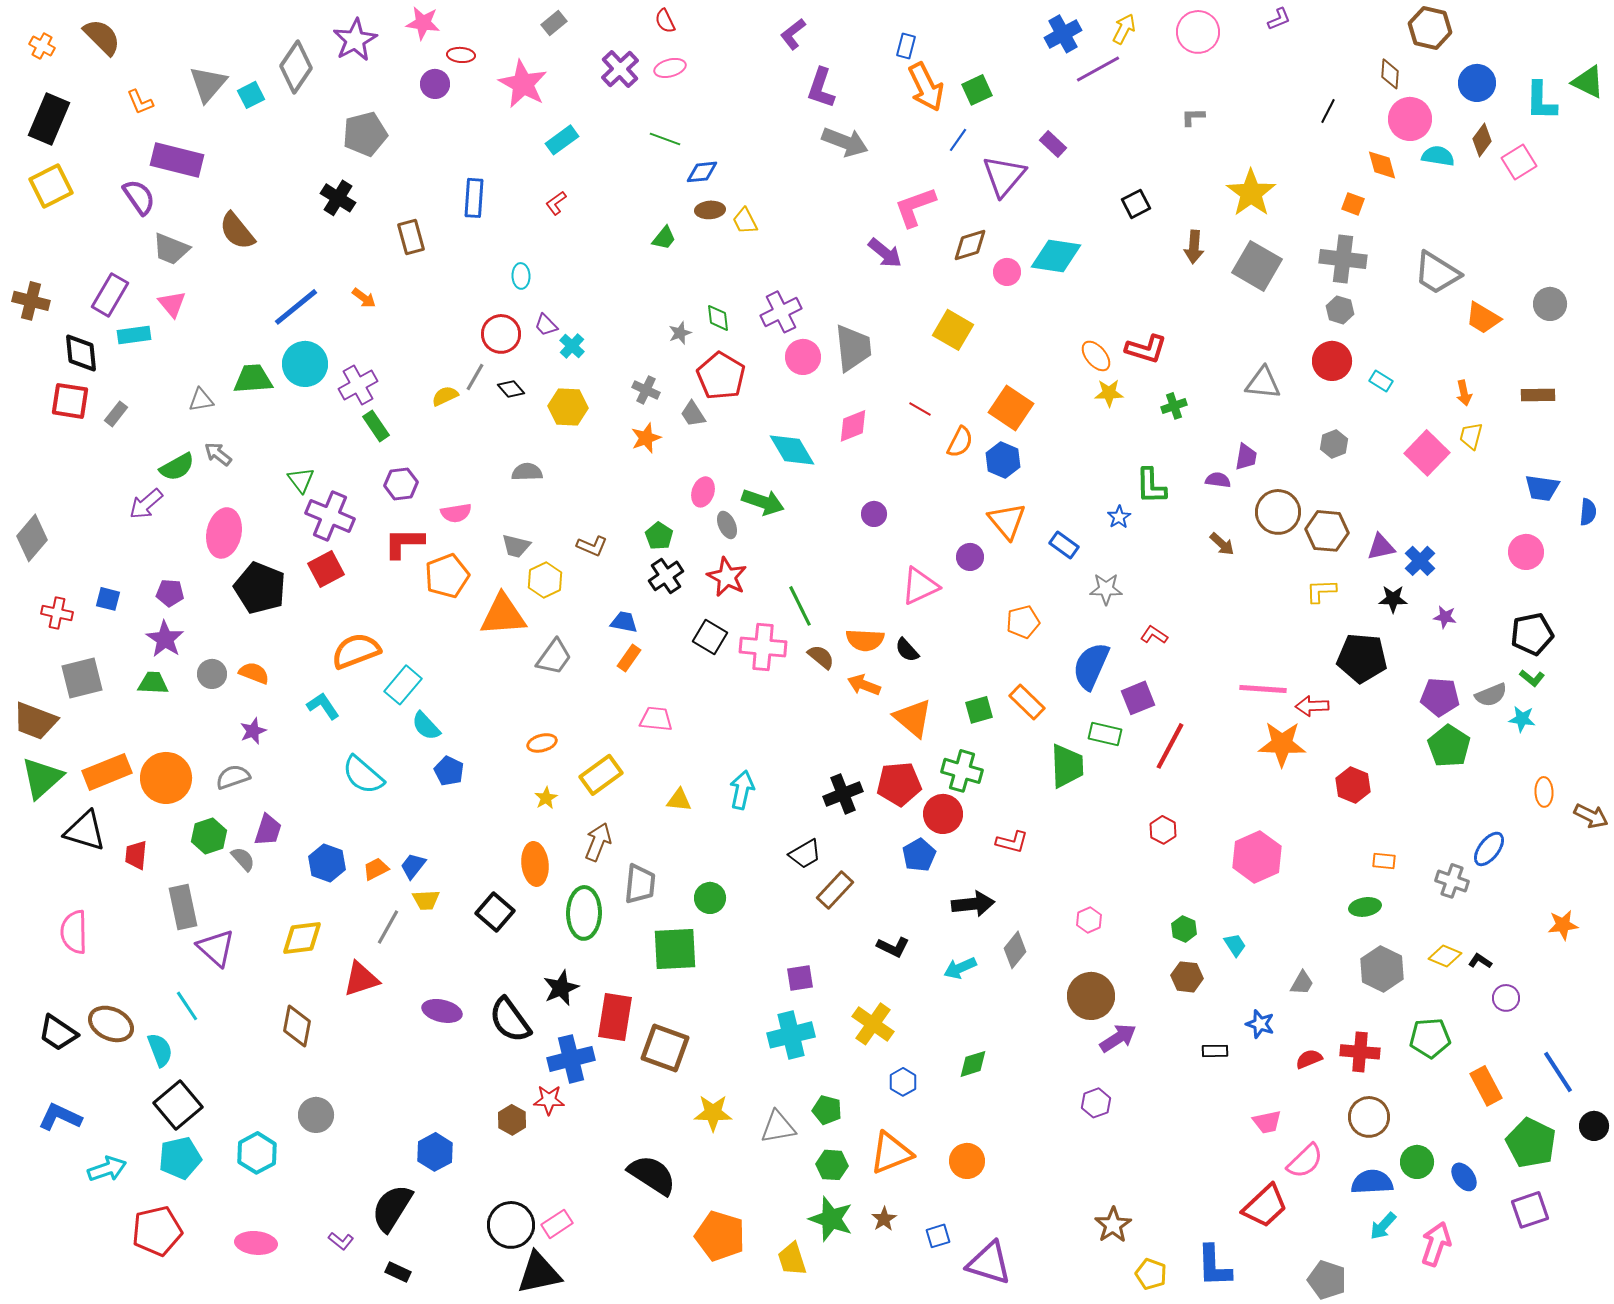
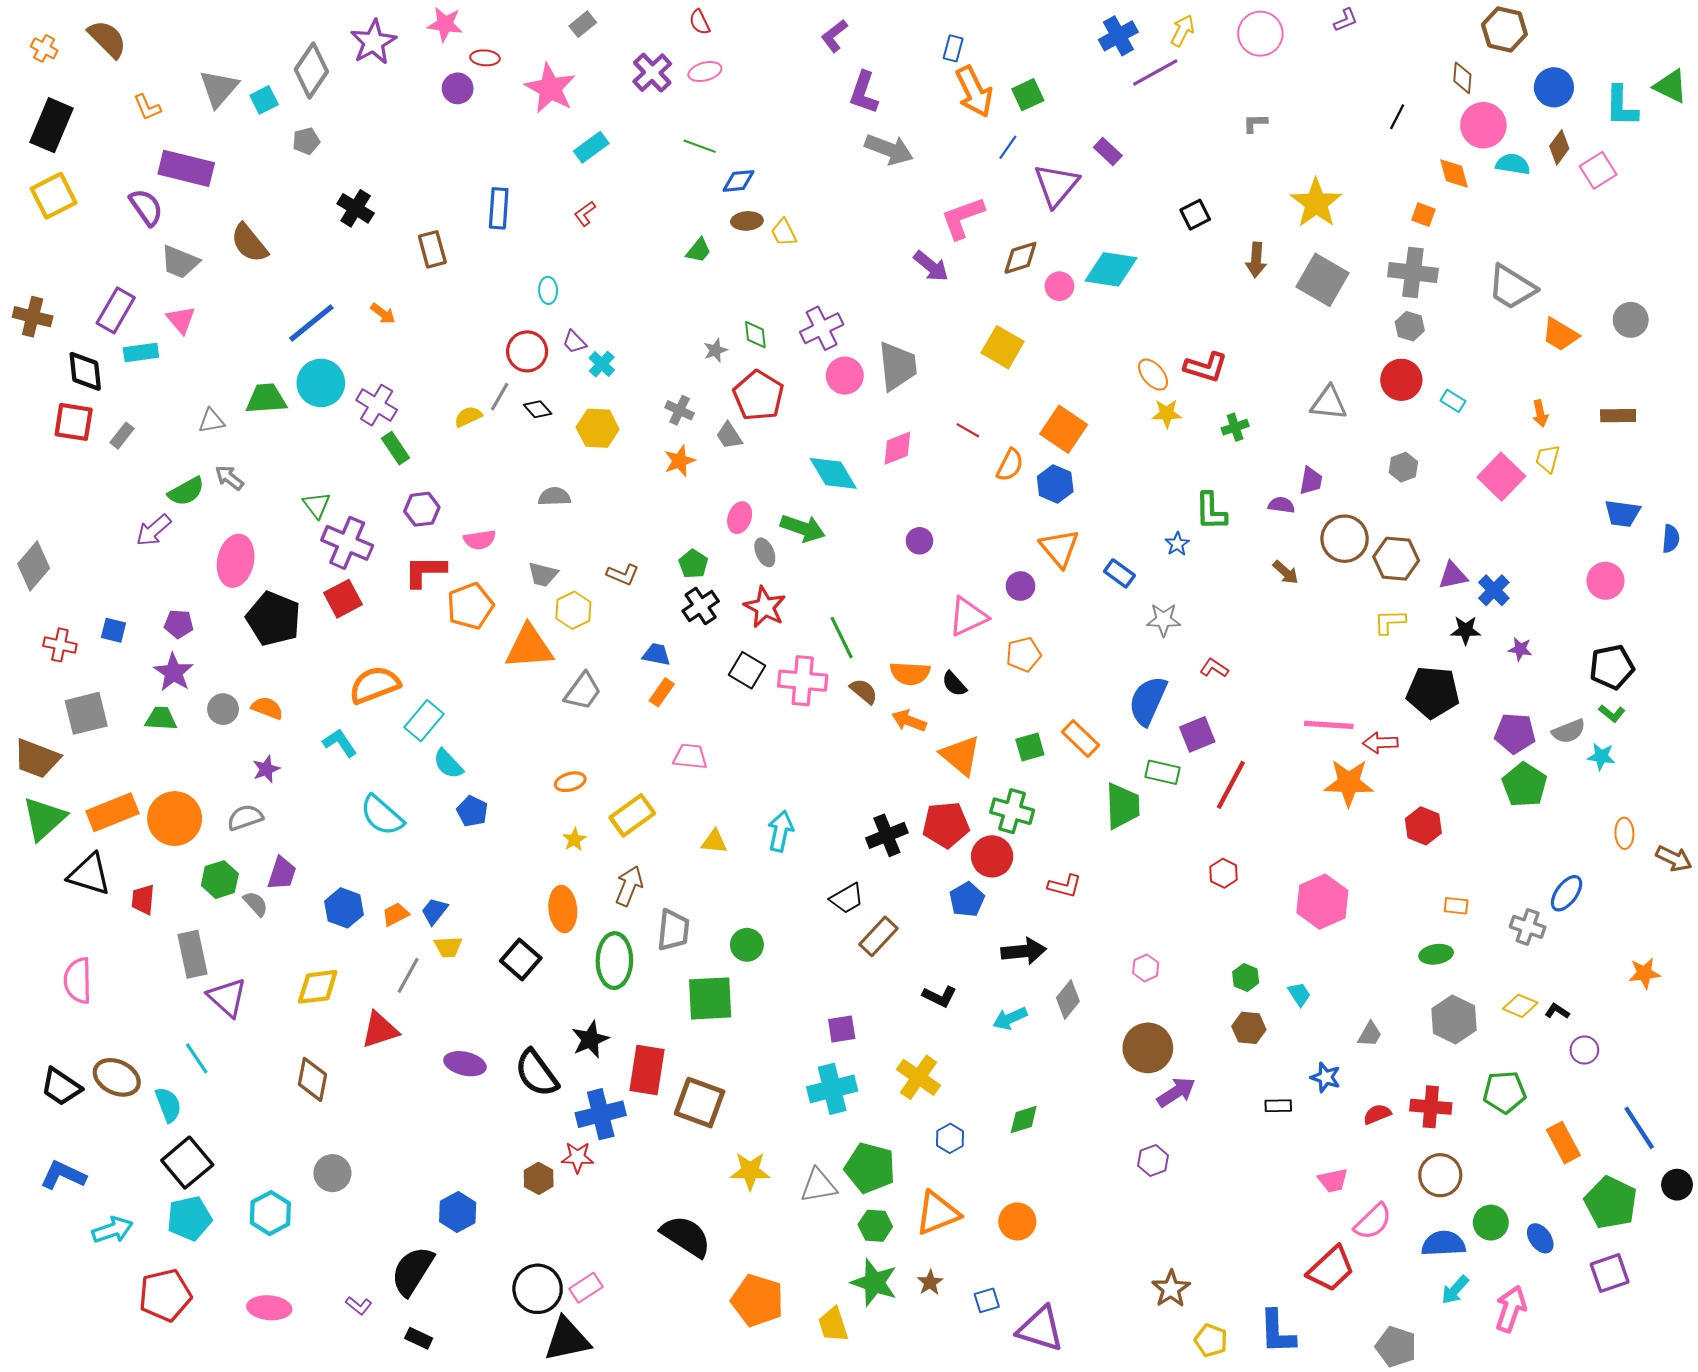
gray pentagon: (365, 134) -> (306, 141), moved, size x0.6
purple cross: (358, 385) -> (377, 405), turned -30
orange pentagon: (1023, 622) -> (1024, 654), moved
green pentagon: (827, 1110) -> (870, 1168), size x1.6

